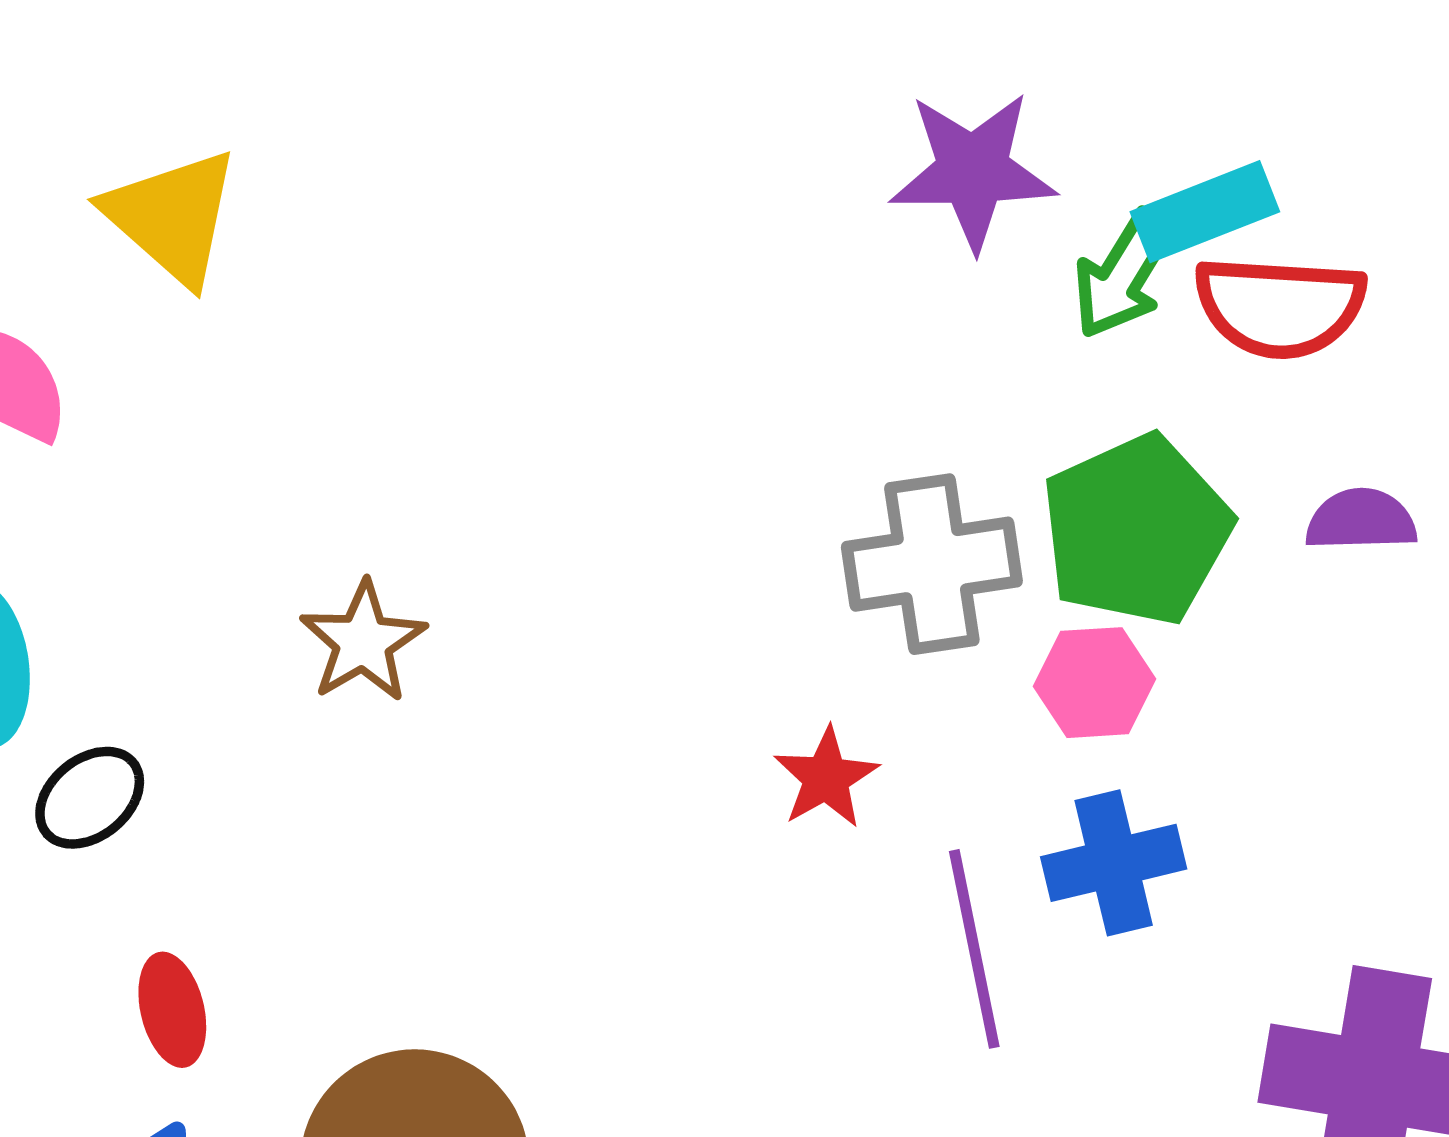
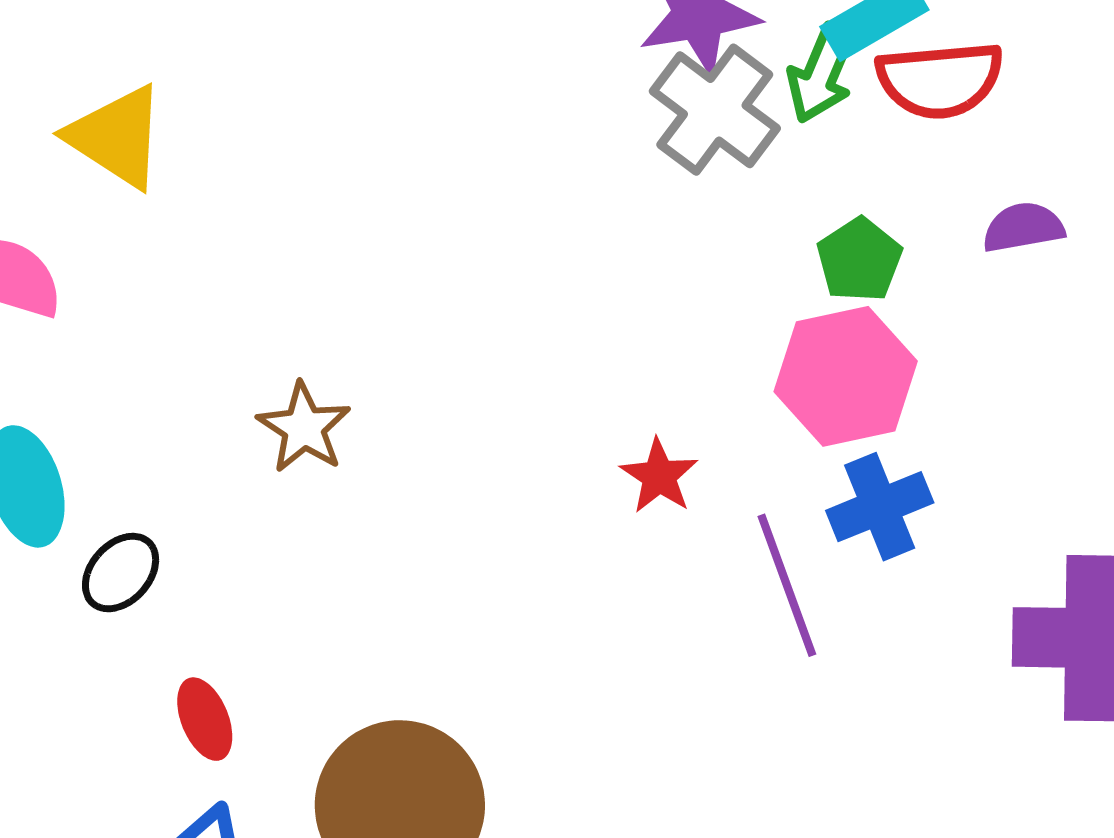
green pentagon: (1136, 530) -> (859, 260), size x0.6
gray cross: (932, 564) -> (715, 110), moved, turned -36
pink hexagon: (1095, 683) -> (846, 376), size x1.6

